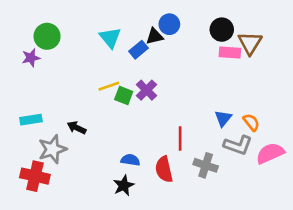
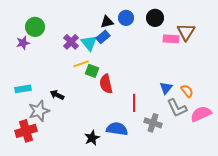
black circle: (222, 30) -> (155, 18), moved
black triangle: (155, 36) -> (107, 22), moved
cyan triangle: (110, 38) -> (89, 43), moved
purple cross: (146, 90) -> (71, 42), moved
gray L-shape: (238, 145) -> (177, 108), turned 45
blue semicircle: (130, 160) -> (117, 129), moved, size x1.5
red semicircle: (164, 169) -> (106, 84), moved
red cross: (35, 176) -> (26, 131), turned -30

